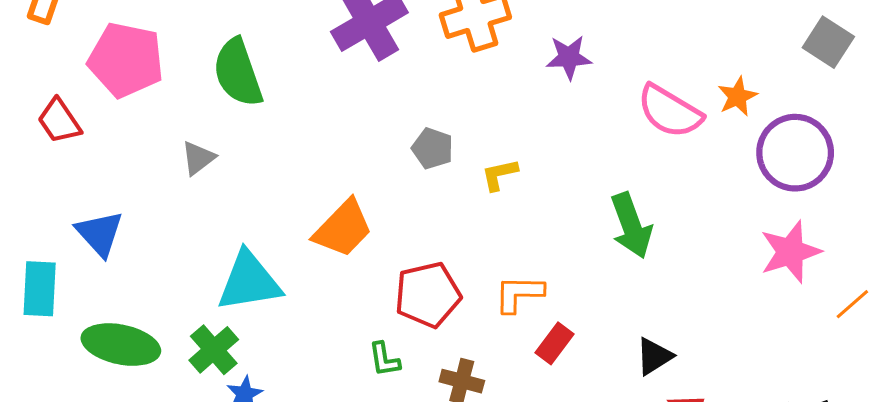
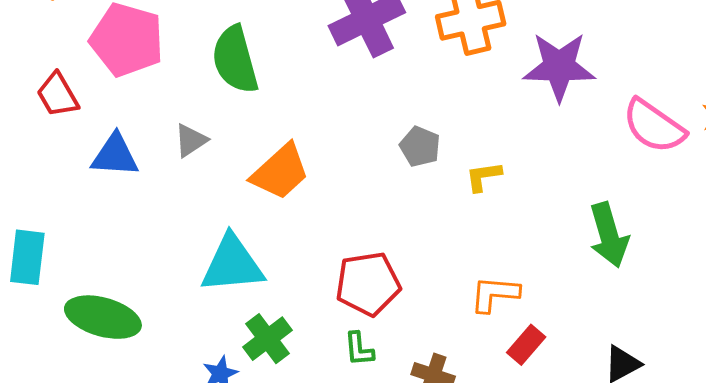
purple star: (569, 57) -> (559, 67), size x1.6
orange trapezoid: (343, 228) -> (280, 172), moved
blue triangle: (100, 233) -> (115, 155), moved, turned -48
red pentagon: (428, 295) -> (368, 284), moved
green cross: (214, 350) -> (268, 339), moved

